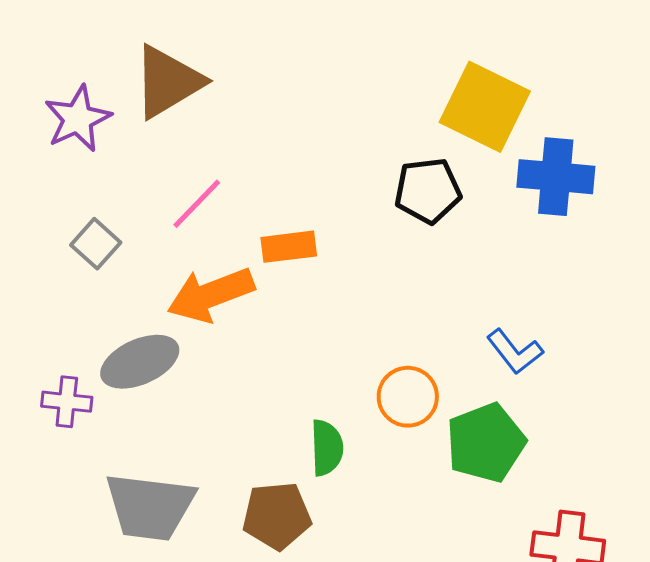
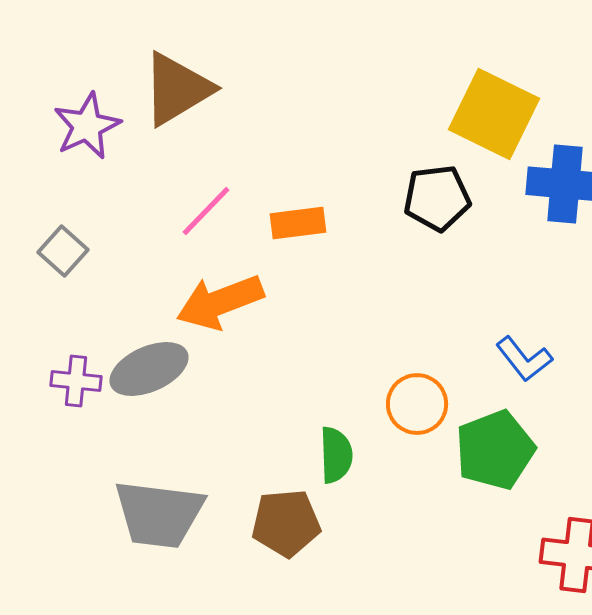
gray square: (96, 244) -> (63, 251), moved
orange rectangle: (289, 247) -> (298, 223), moved
purple cross: (67, 402) -> (76, 381), moved

